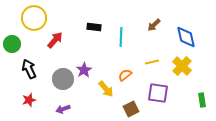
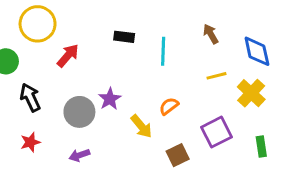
brown arrow: (154, 25) -> (211, 34), turned 104
yellow line: (152, 62) -> (217, 76), moved
purple square: (158, 93) -> (217, 132), turned -35
green rectangle: (202, 100) -> (261, 147), moved

